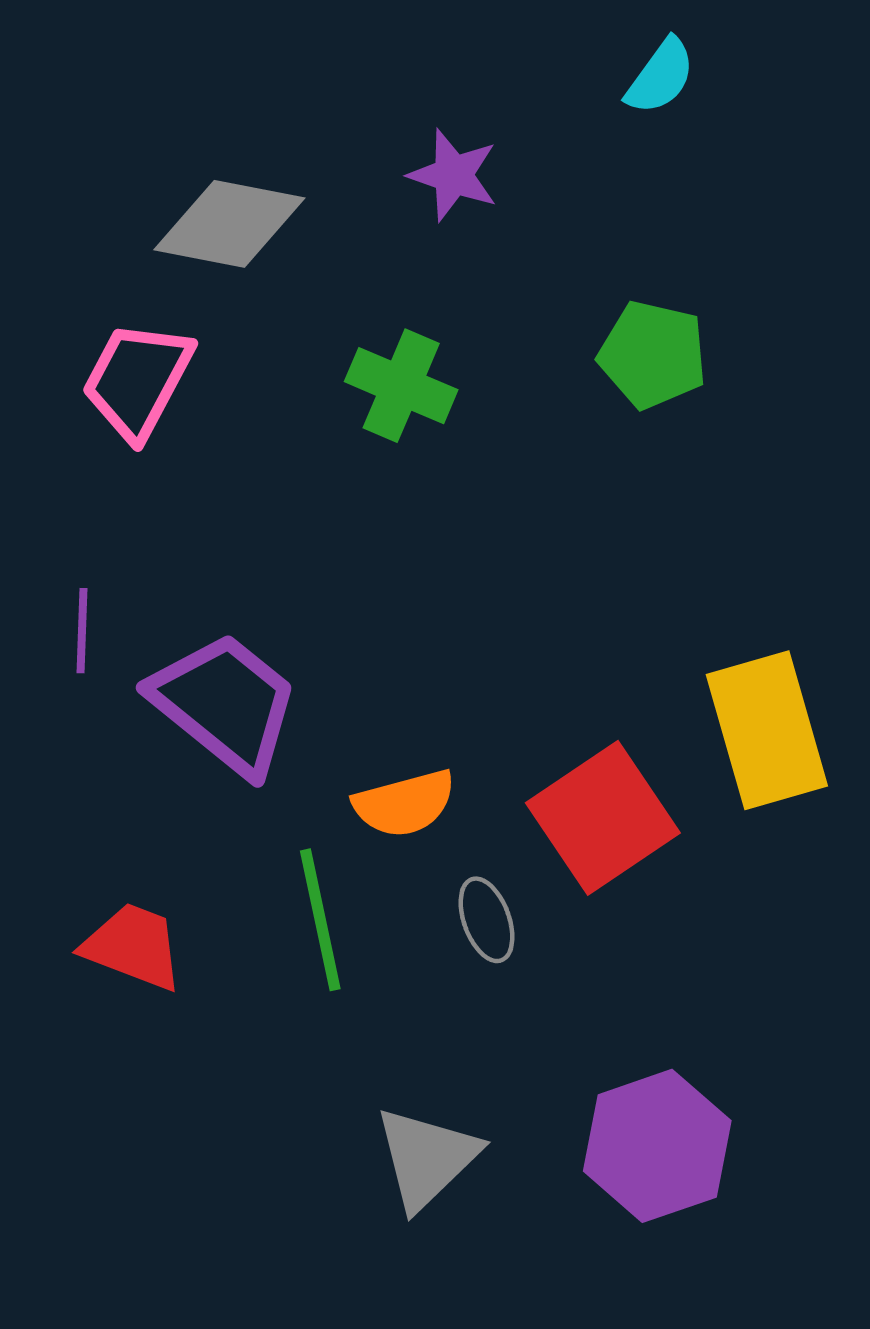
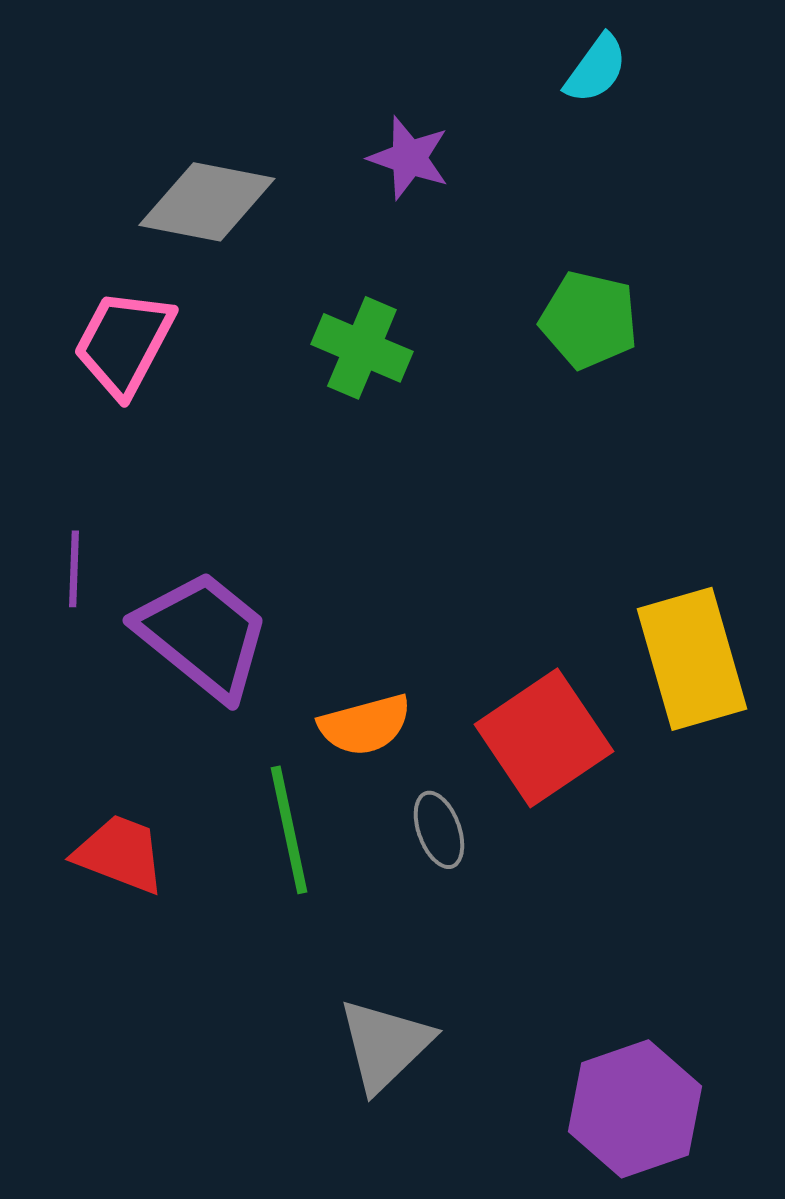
purple hexagon: (657, 1146) -> (635, 1109), moved

